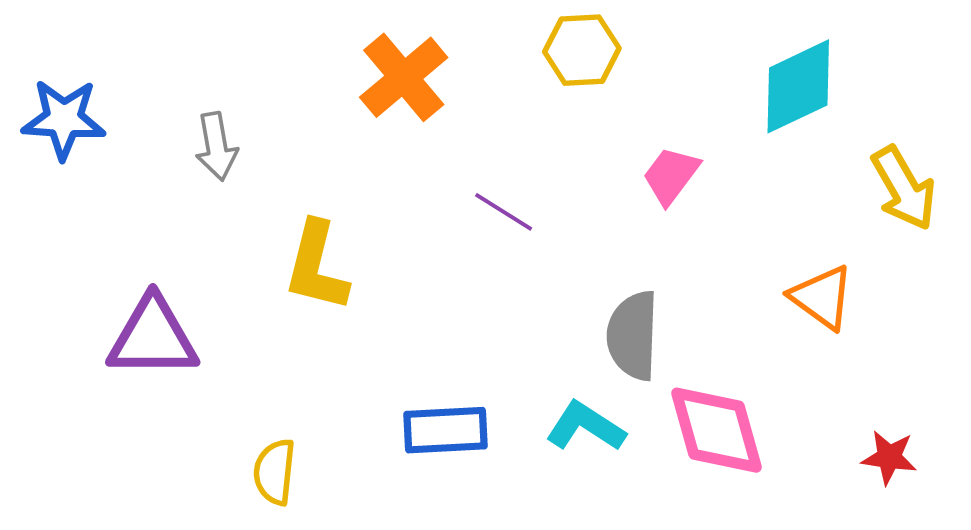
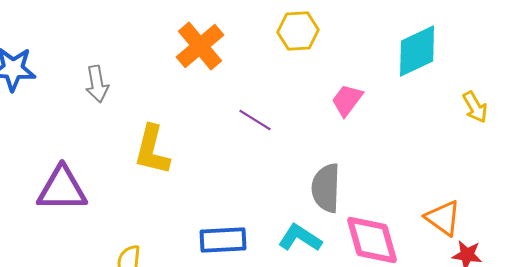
yellow arrow: (904, 188) -> (475, 107), size x0.7
orange triangle: (822, 297) -> (443, 218), moved

